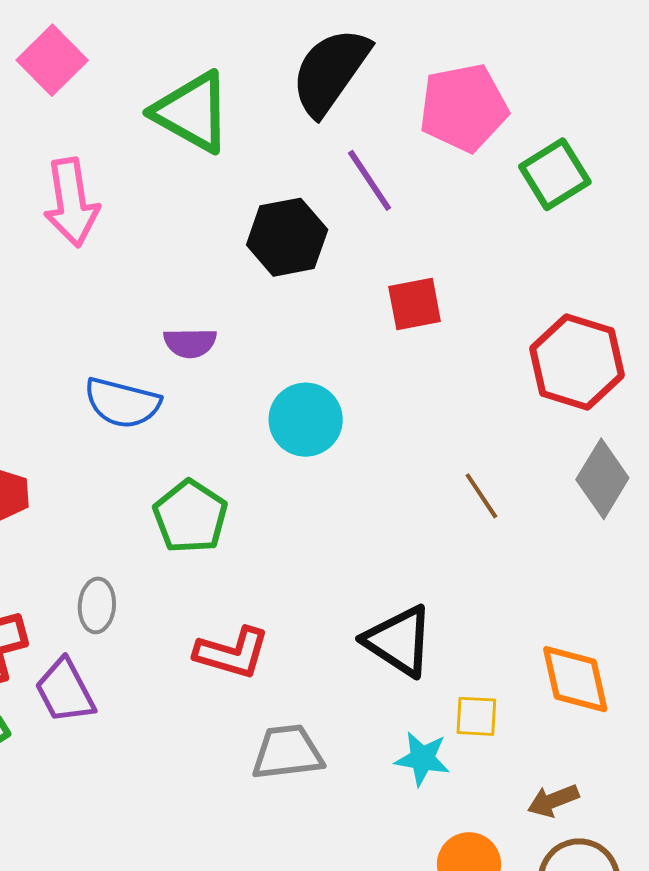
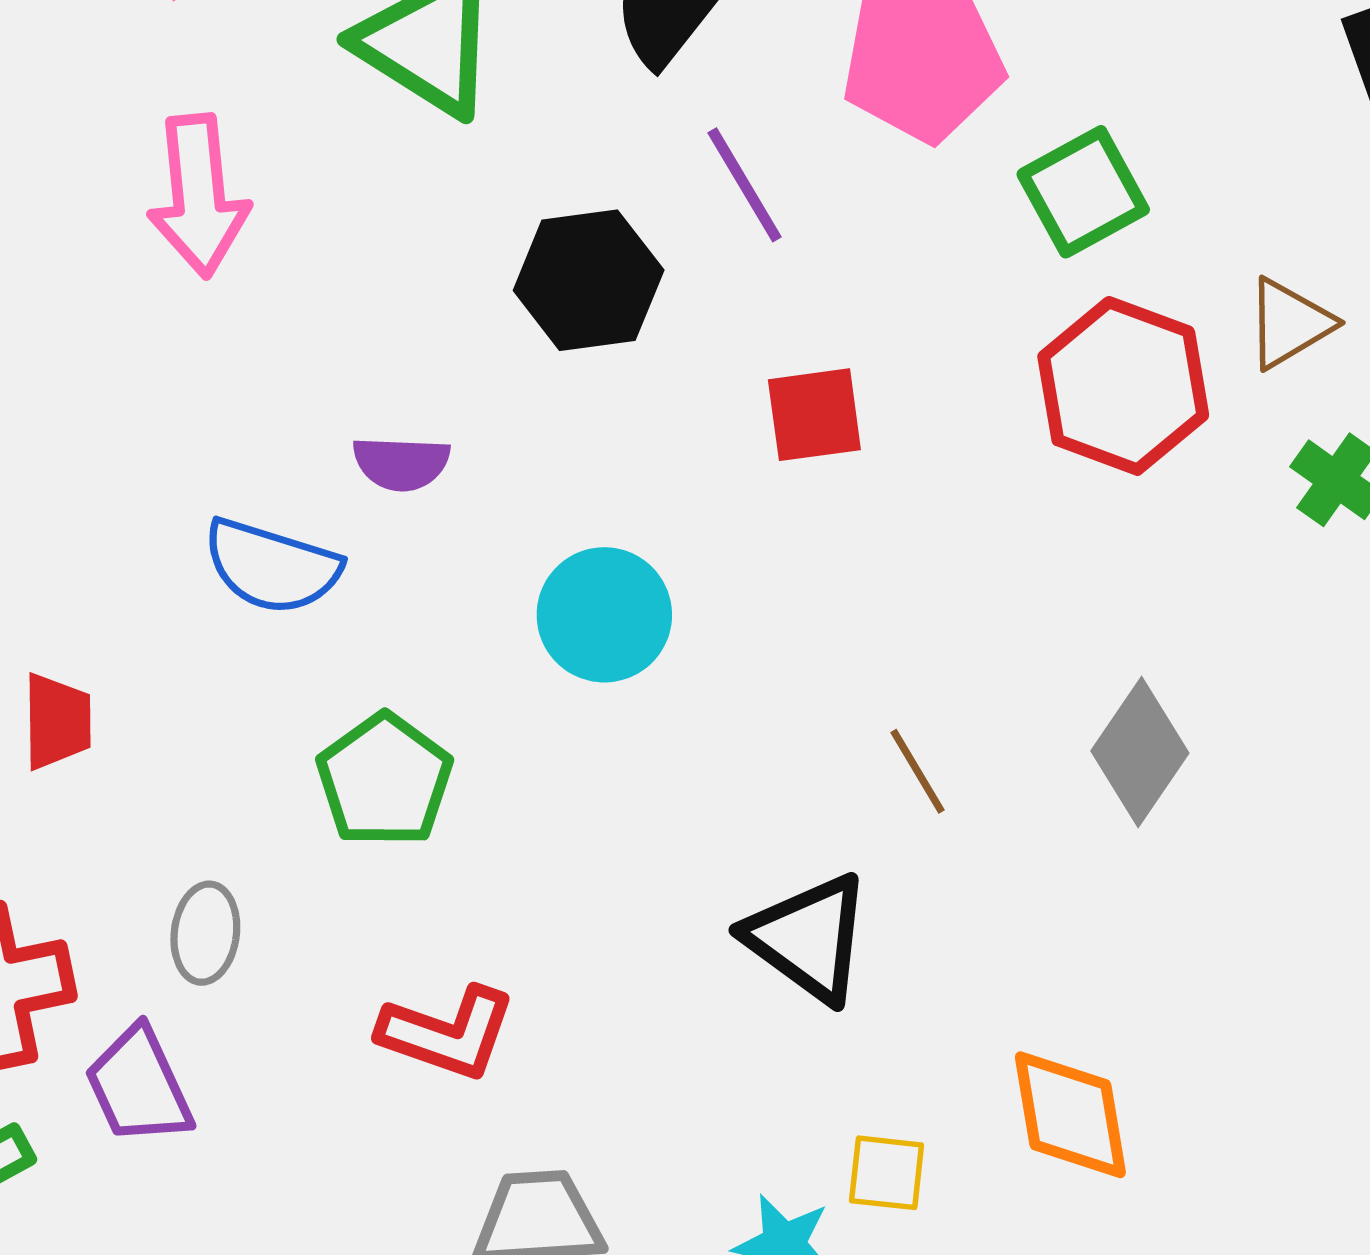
red hexagon: (577, 362) -> (1123, 386), moved
black triangle: (399, 641) -> (808, 938), moved

